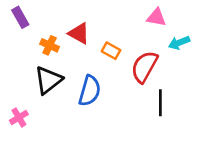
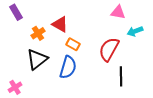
orange cross: (50, 45) -> (38, 33), turned 32
orange rectangle: (111, 51) -> (73, 44), moved

